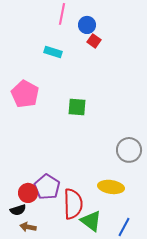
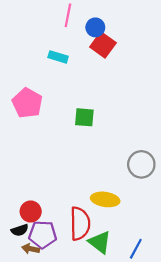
red square: (94, 41) -> (103, 45), size x1.6
purple pentagon: (47, 187) -> (43, 235), moved, turned -30
yellow ellipse: (111, 187) -> (105, 199), moved

